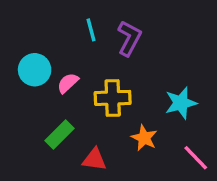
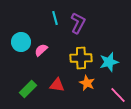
yellow cross: (113, 98) -> (81, 58), moved
green rectangle: (59, 135) -> (28, 89), moved
red triangle: (94, 159) -> (57, 85), moved

